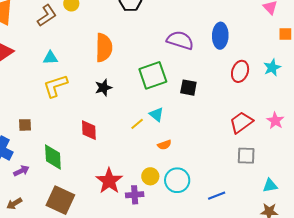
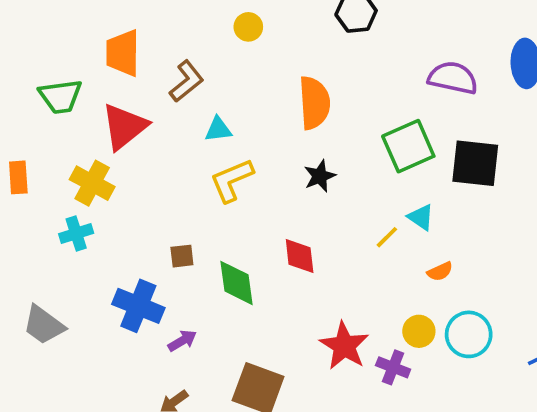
brown L-shape: (47, 16) -> (187, 81), moved
black square: (188, 88) -> (475, 163), size x1.6
green diamond: (53, 157) -> (237, 283), moved
purple cross: (135, 195) -> (393, 367), turned 30

